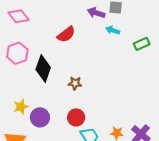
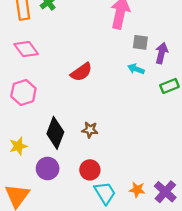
purple arrow: (96, 13) -> (162, 53), moved, turned 84
black diamond: (43, 68) -> (55, 133), moved
yellow star: (21, 107) -> (18, 146), moved

